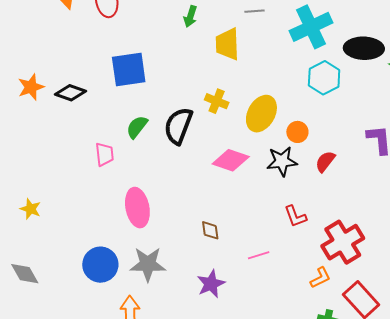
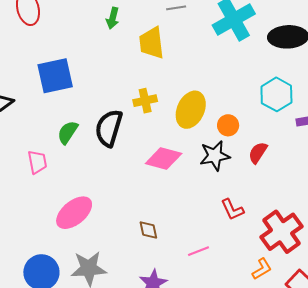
cyan hexagon: (324, 78) -> (276, 94), moved
yellow cross: (217, 101) -> (145, 101), turned -30
pink ellipse: (137, 208) -> (74, 213), turned 66

